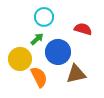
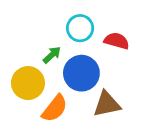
cyan circle: (44, 17) -> (80, 28), moved
orange semicircle: (39, 77) -> (55, 108), turned 65

